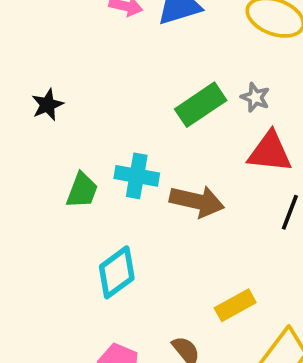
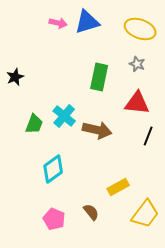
gray star: (255, 97) -> (137, 64), moved
green rectangle: (201, 105) -> (99, 77), turned -44
cyan cross: (137, 176) -> (64, 116), turned 30

